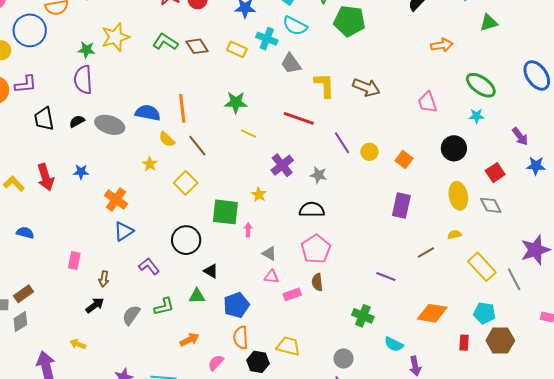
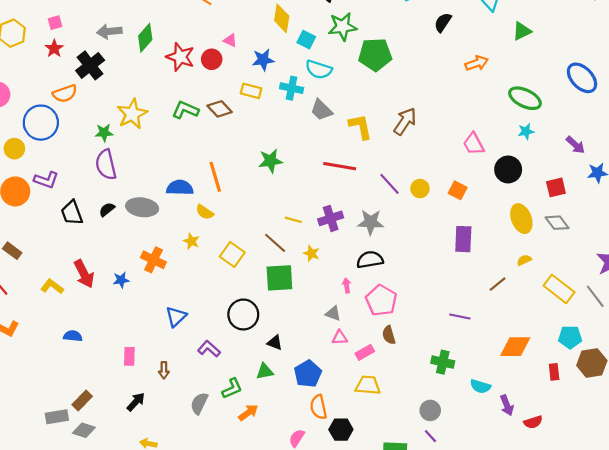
yellow rectangle: (237, 49) -> (251, 91), moved
purple L-shape: (26, 84) -> (46, 180), turned 35
brown arrow: (366, 87) -> (405, 121), turned -68
pink trapezoid: (427, 102) -> (474, 144), moved
yellow line: (248, 134) -> (293, 220), moved
brown line: (197, 146) -> (275, 243), moved
purple cross: (282, 165) -> (331, 218), turned 30
blue star: (81, 172) -> (121, 280), moved
red square: (495, 173) -> (556, 187), turned 30
gray star: (318, 175) -> (371, 222), size x1.4
orange cross: (116, 200) -> (153, 260), moved
pink arrow: (248, 230) -> (347, 285), moved
black arrow: (95, 305) -> (136, 402), moved
gray diamond: (20, 322) -> (84, 430), turned 60
orange arrow: (189, 340) -> (248, 413), moved
yellow trapezoid: (288, 346) -> (368, 385), moved

